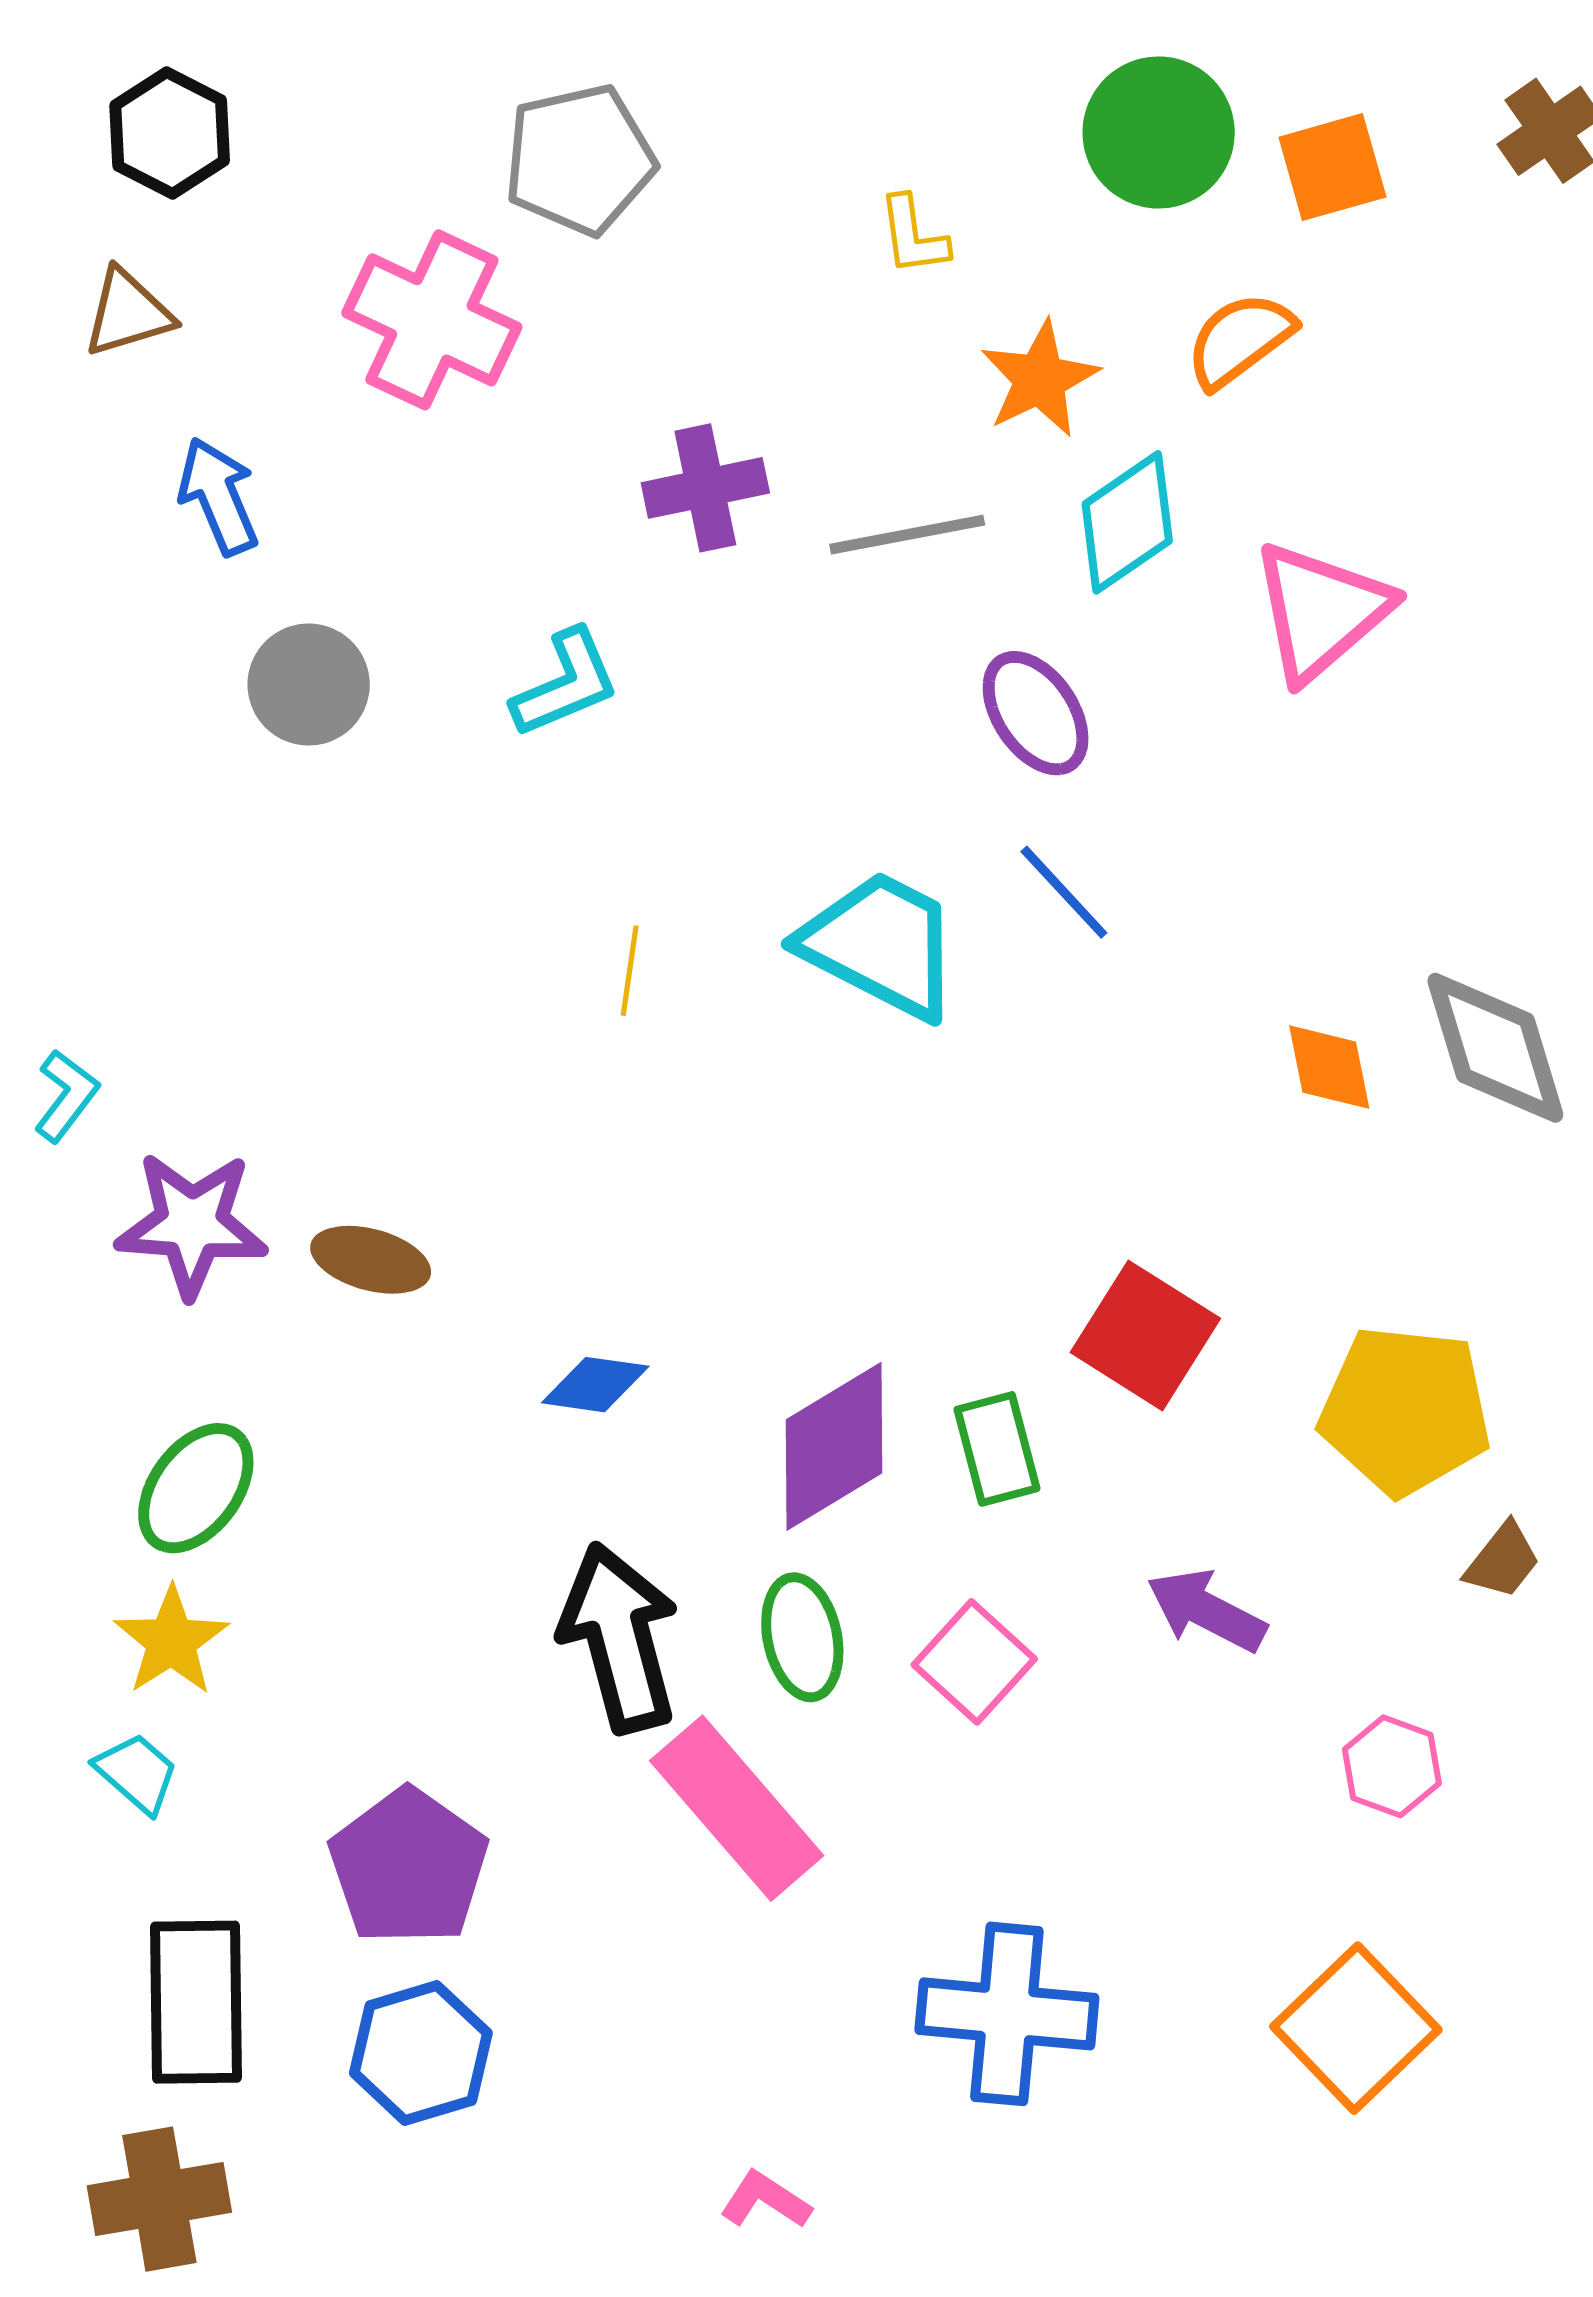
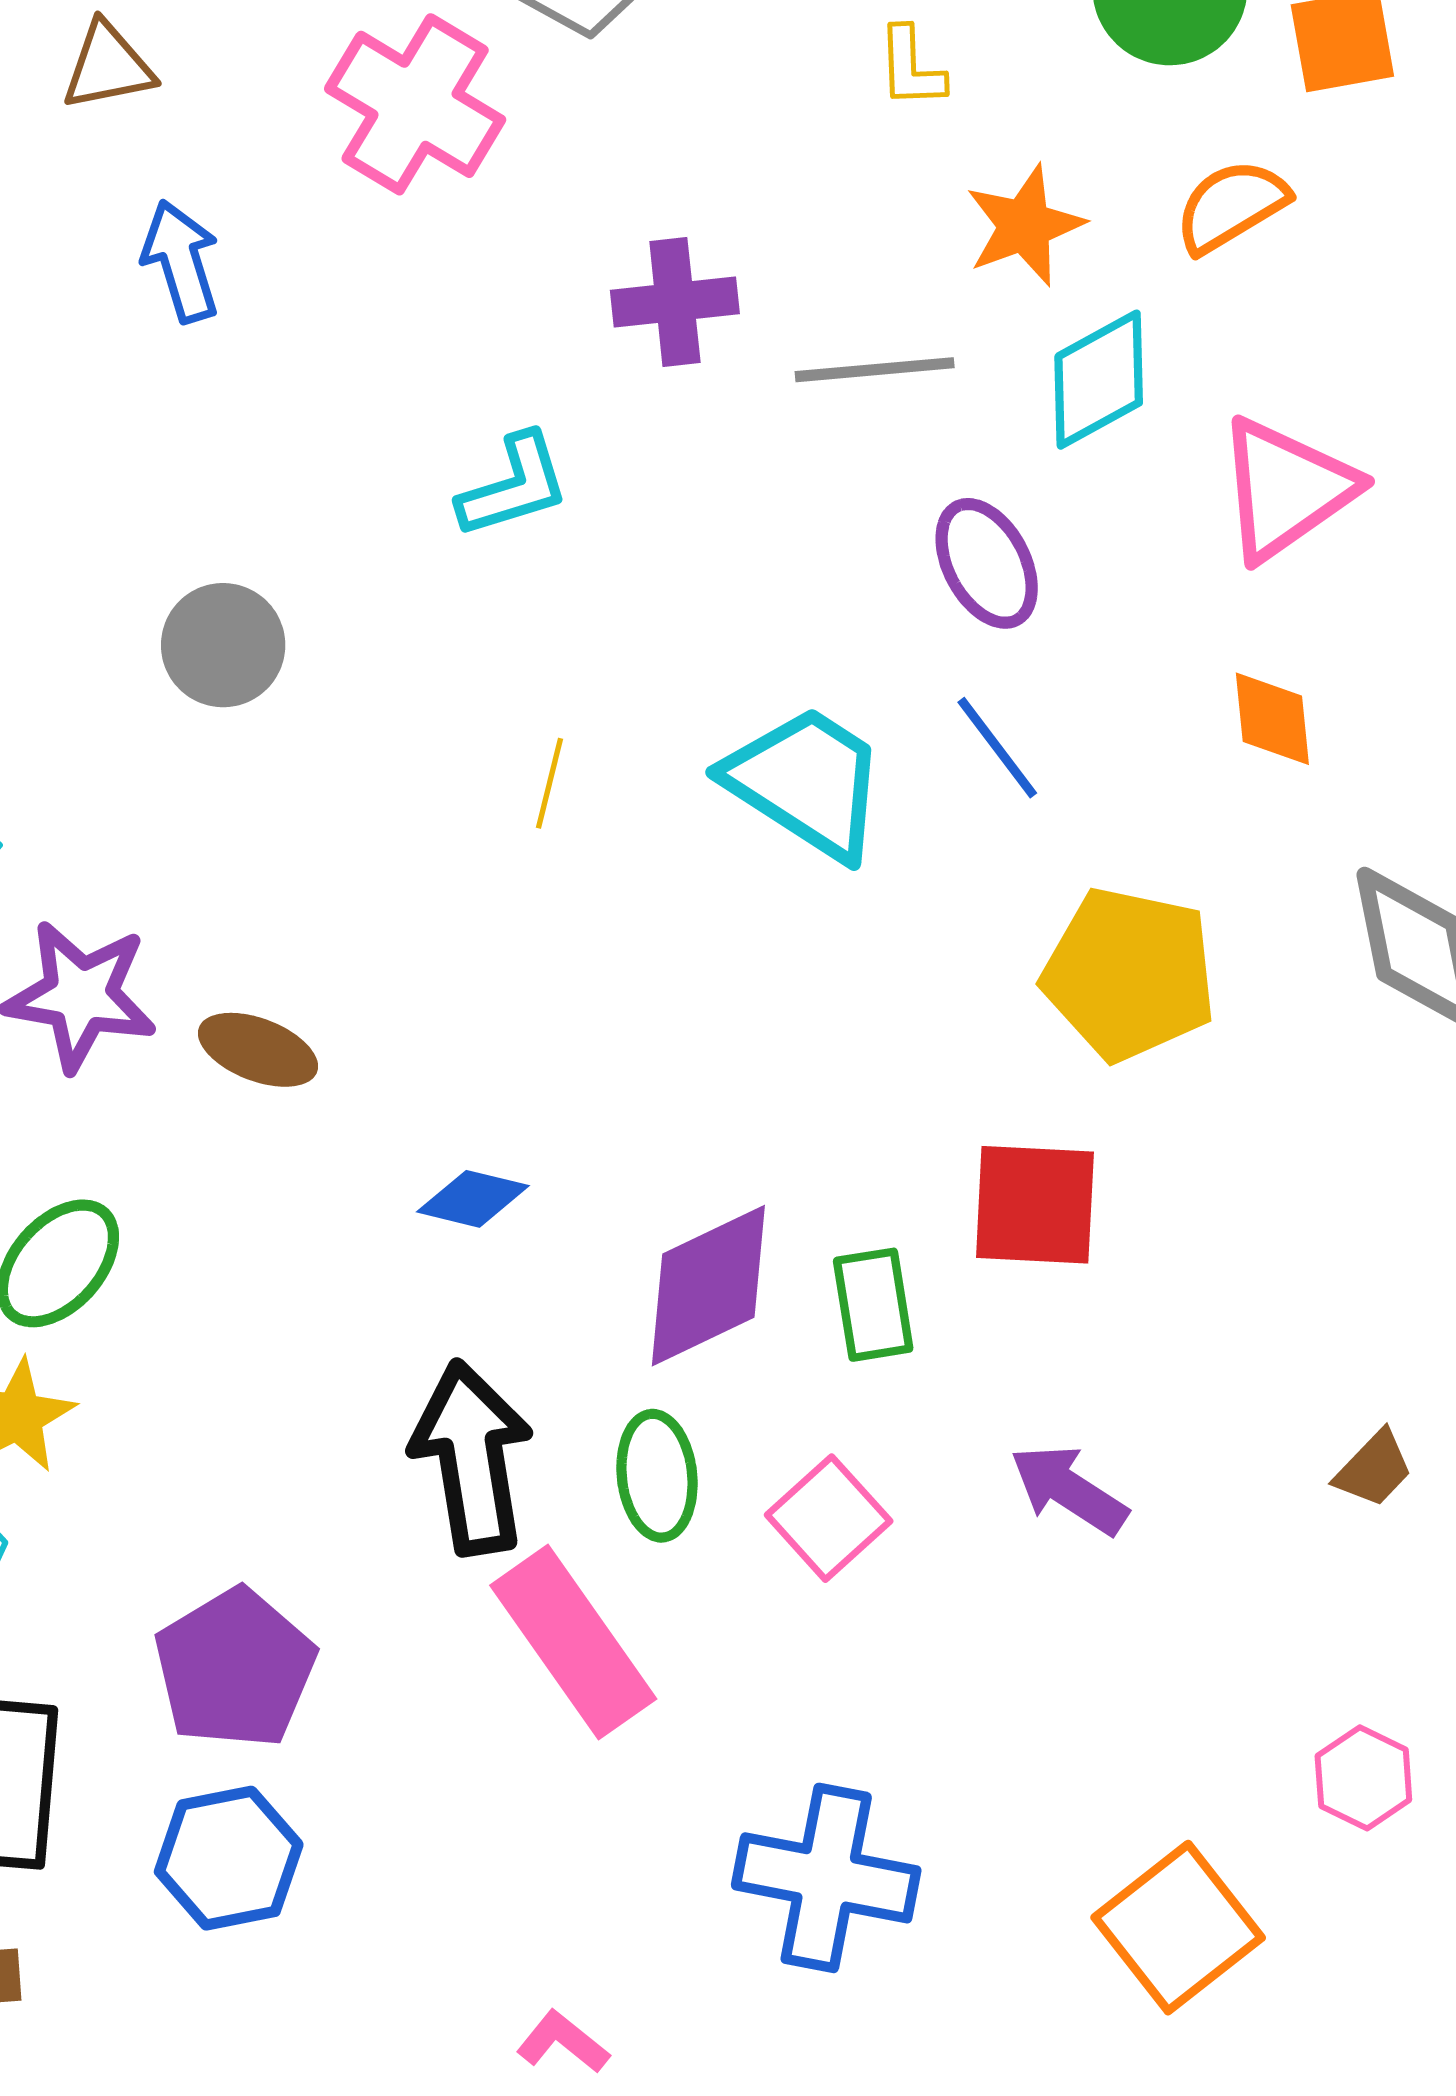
gray circle: (309, 685) -> (223, 645), moved
orange diamond: (1329, 1067) -> (1272, 719), moved
red square: (1145, 1335) -> (1035, 1205), turned -35
yellow pentagon: (1405, 1410) -> (1129, 974), moved
pink hexagon: (1392, 1766) -> (1363, 1778), moved

